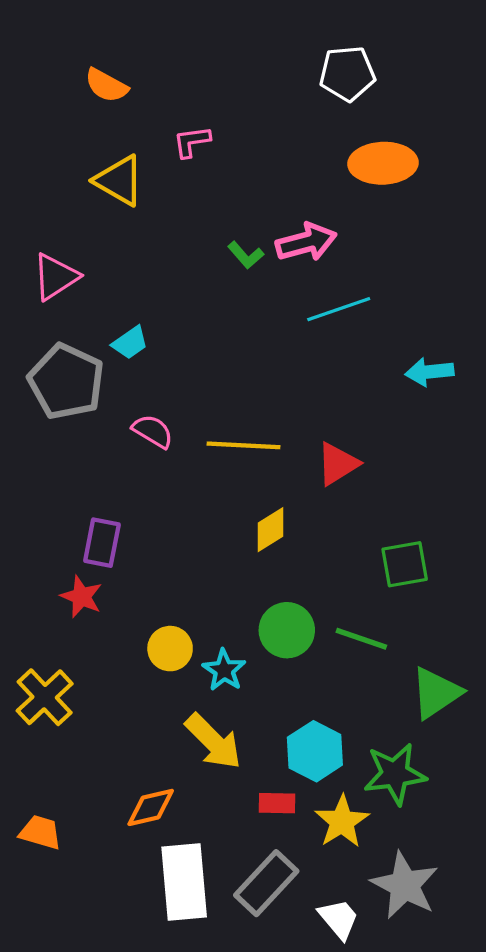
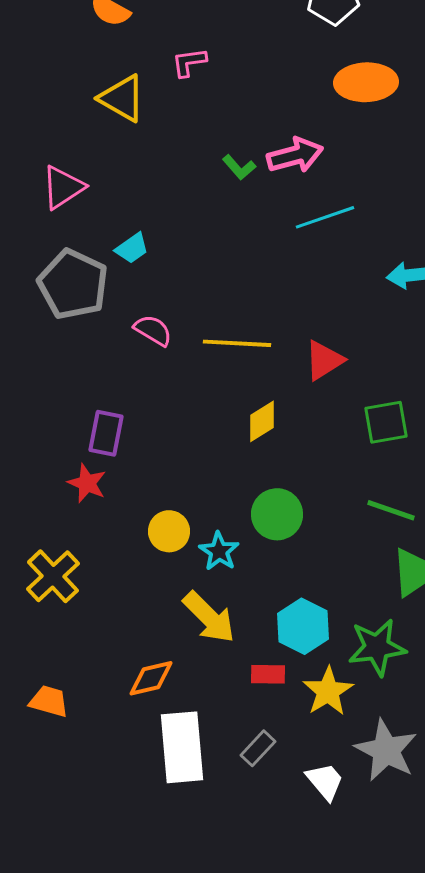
green square: (405, 564) -> (386, 422), moved
green line: (361, 639) -> (391, 510), moved
gray rectangle: (266, 883) -> (258, 748), size x0.6

